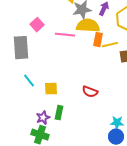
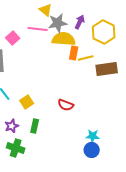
pink line: (65, 35) -> (38, 29), moved
yellow square: (51, 89) -> (27, 102), turned -32
purple star: (43, 118) -> (12, 126), moved

